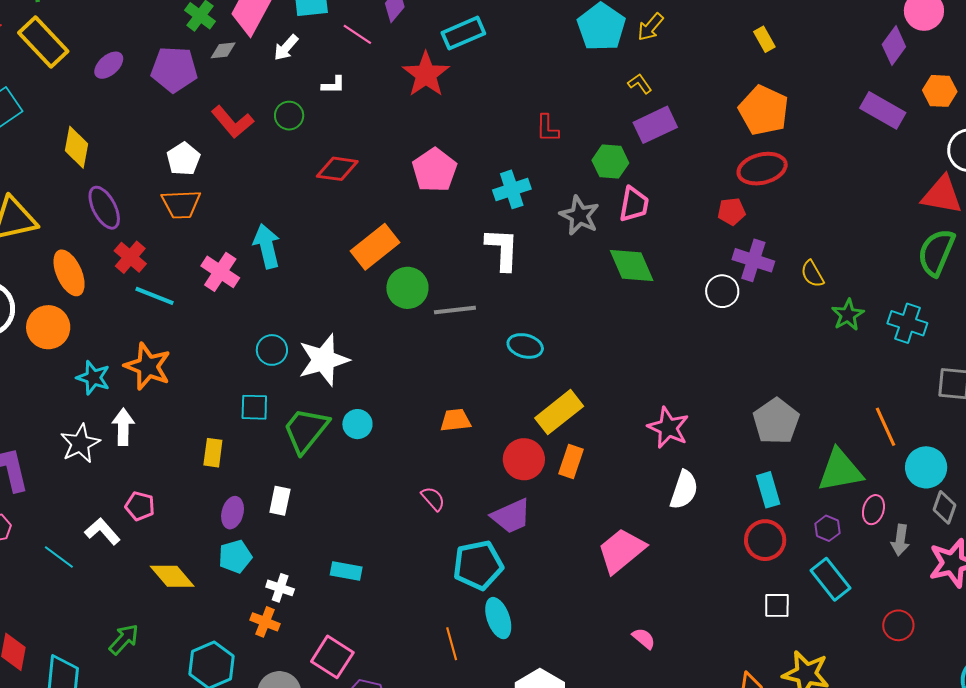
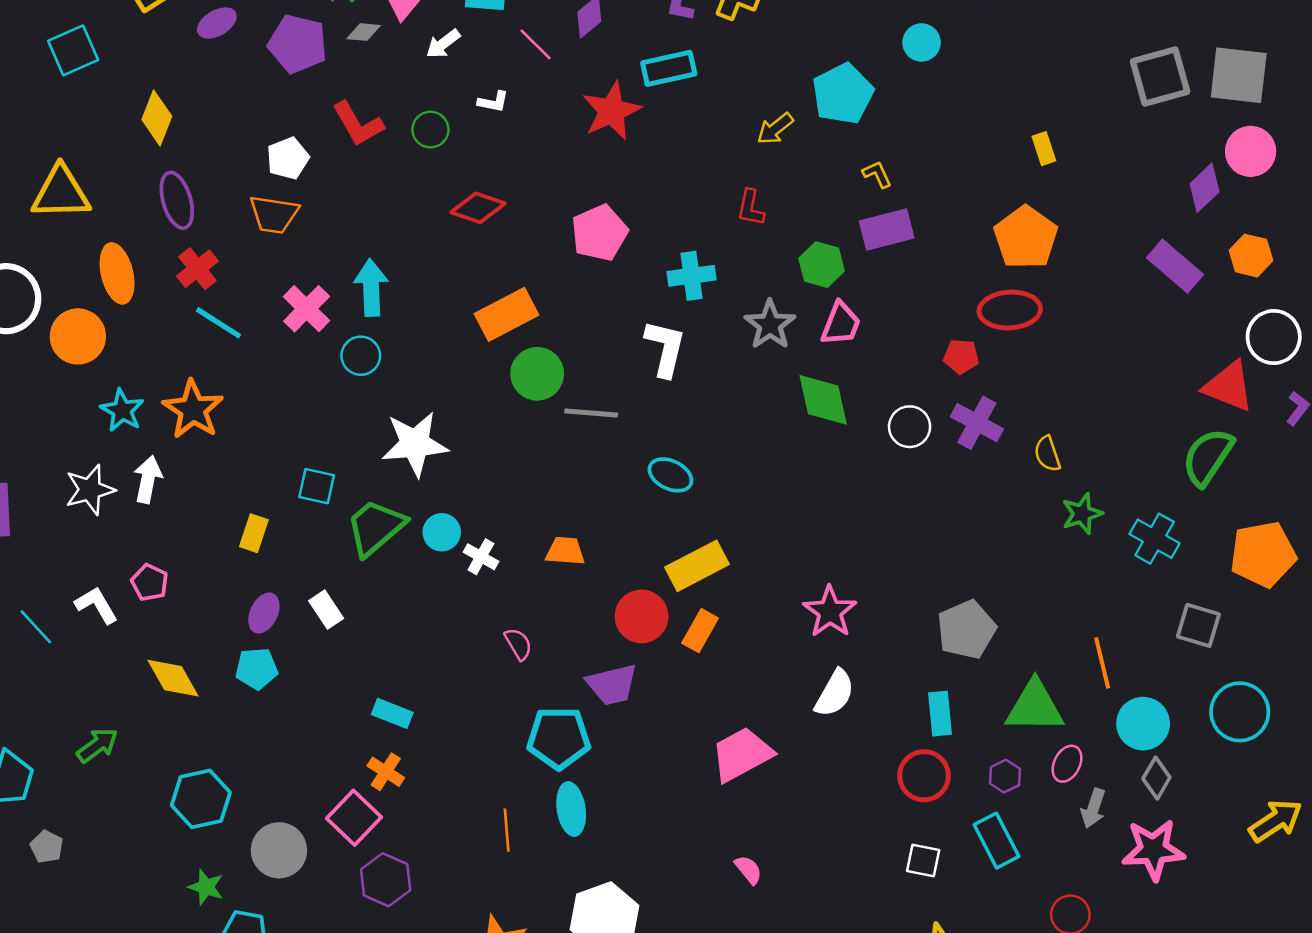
yellow arrow: (650, 27) -> (775, 129), moved
white circle: (722, 291) -> (910, 427), moved
cyan circle: (272, 350) -> (361, 356), moved
white rectangle: (280, 501) -> (326, 610), turned -56
white cross: (280, 588) -> (481, 557), moved
orange cross: (265, 622) -> (386, 772), moved

